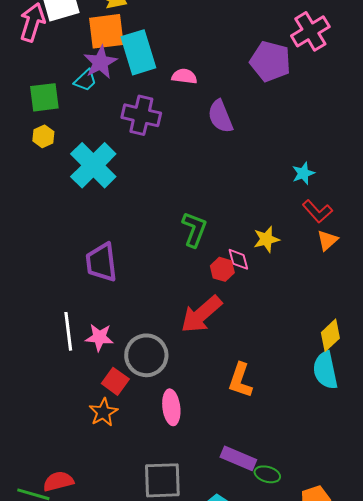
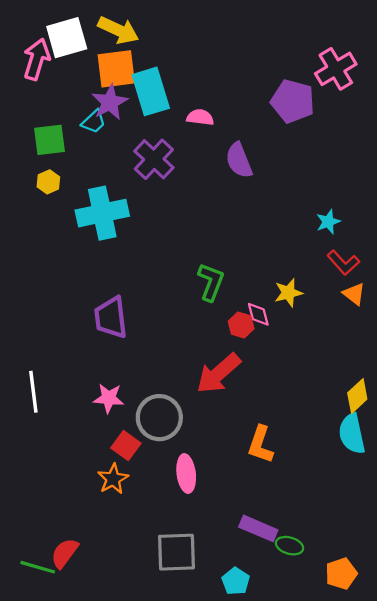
purple cross: (141, 115) -> (154, 159), turned 30
cyan cross: (93, 165) -> (102, 213), turned 33
orange triangle: (327, 240) -> (354, 294), turned -40
white line: (68, 331) -> (33, 392), moved
red semicircle: (58, 481) -> (65, 553), turned -40

